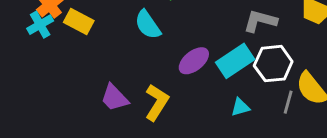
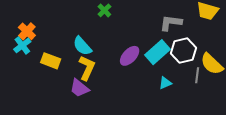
yellow rectangle: (79, 22) -> (51, 61), moved
cyan semicircle: (148, 25) -> (82, 46), moved
yellow L-shape: (157, 102) -> (87, 68), moved

